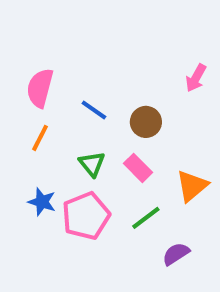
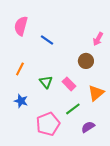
pink semicircle: (40, 88) -> (21, 26), moved
blue line: (94, 110) -> (47, 40), moved
brown circle: (146, 122) -> (86, 61), moved
pink pentagon: (86, 216) -> (48, 124), moved

